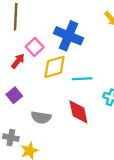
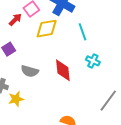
cyan line: (82, 79) -> (83, 32), moved, turned 66

